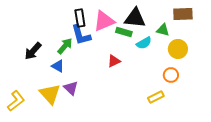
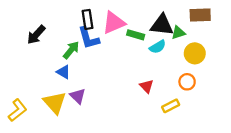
black triangle: (135, 18) -> (162, 25), moved
green triangle: (163, 30) -> (178, 33), turned -32
black arrow: (33, 51) -> (36, 35), moved
red triangle: (114, 61) -> (147, 86), moved, turned -48

